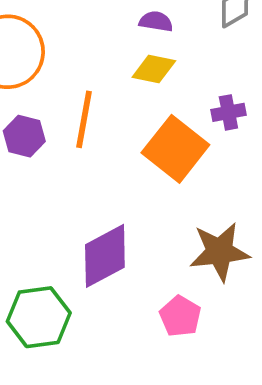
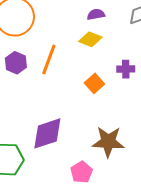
purple semicircle: (156, 21) -> (96, 14), turned -30
orange square: (175, 149) -> (94, 83), size x0.6

